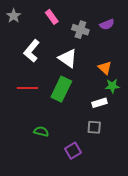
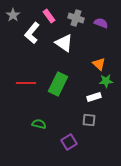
purple semicircle: (107, 24) -> (101, 23), turned -136
gray cross: (80, 30) -> (76, 18), moved
white L-shape: (32, 51) -> (32, 33), moved
white triangle: (68, 58) -> (64, 43), moved

